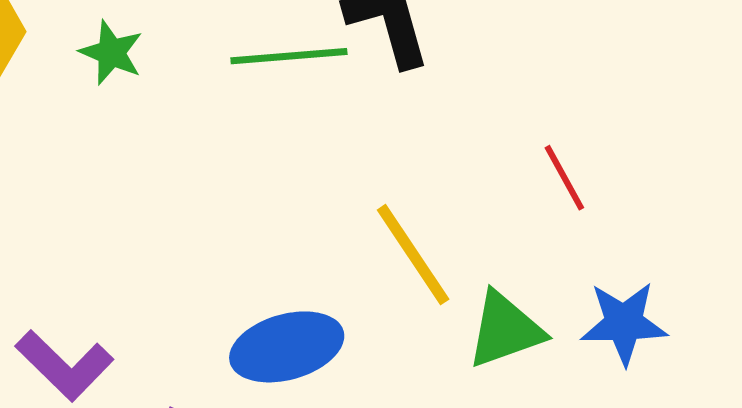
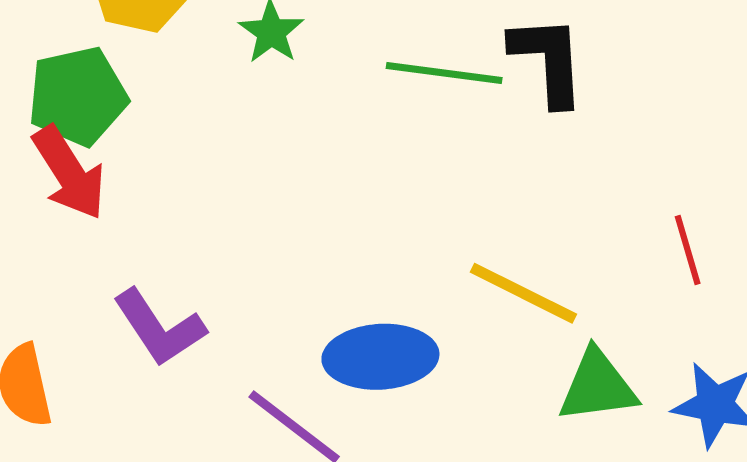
yellow line: (413, 255) -> (523, 293), turned -42

